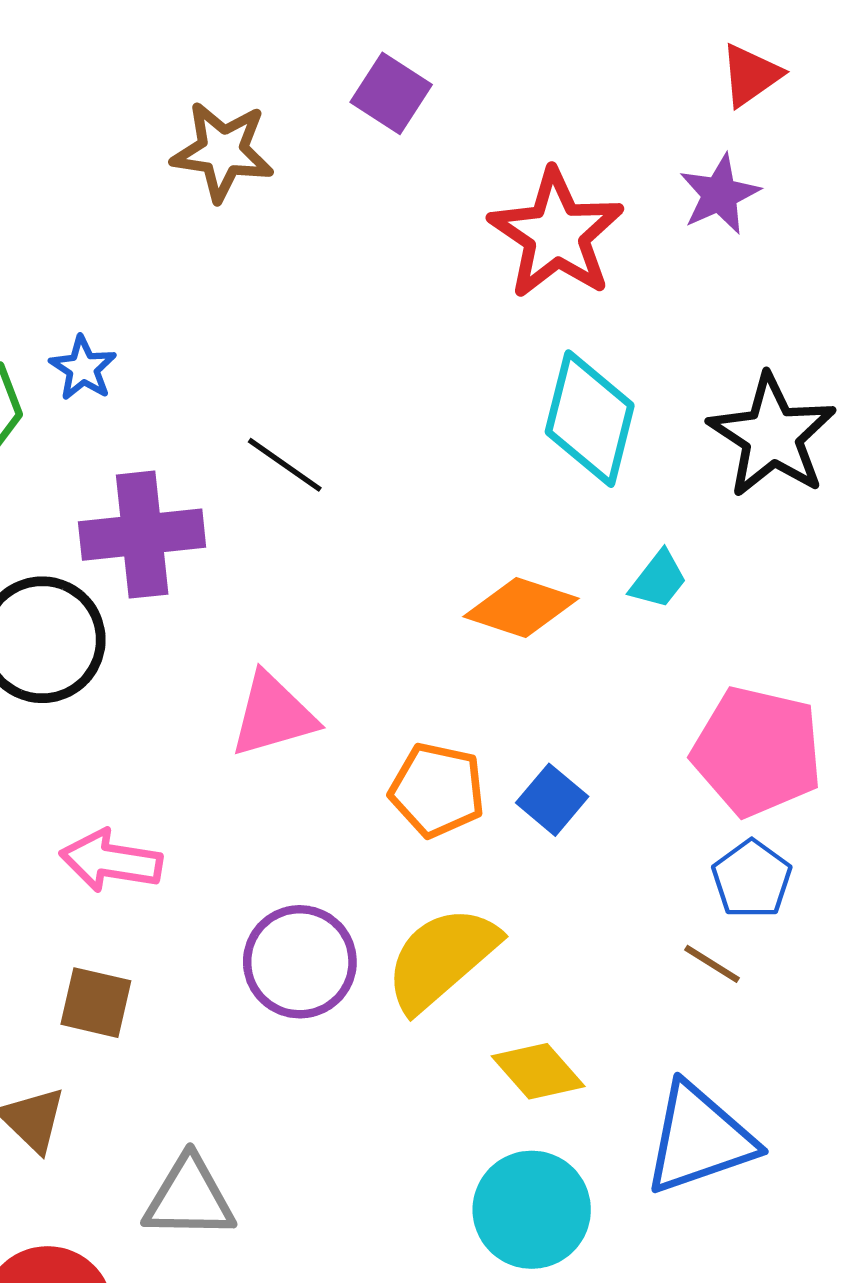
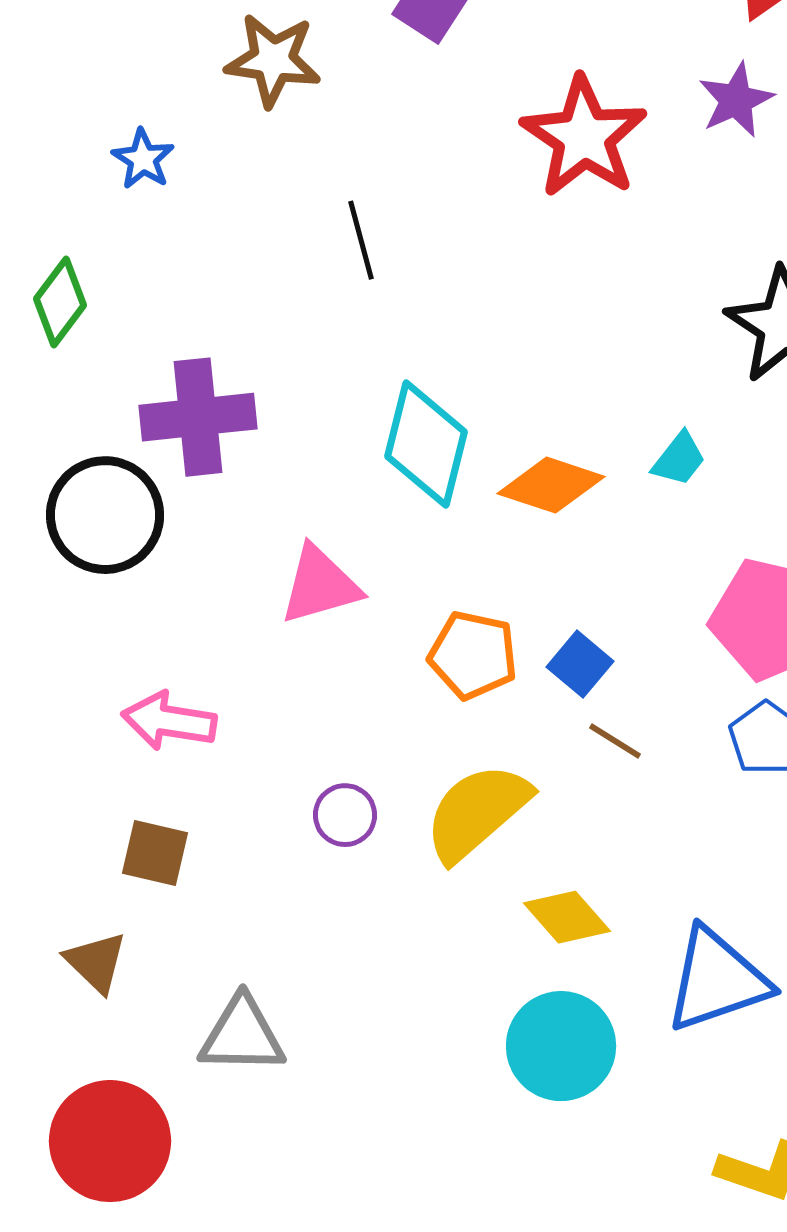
blue star: (83, 368) -> (143, 159), moved
cyan diamond: (590, 419) -> (426, 444), moved
black line: (285, 465) -> (361, 240), moved, turned 40
purple circle: (300, 962) -> (345, 815), size x0.6
brown line: (712, 964) -> (615, 741), moved

